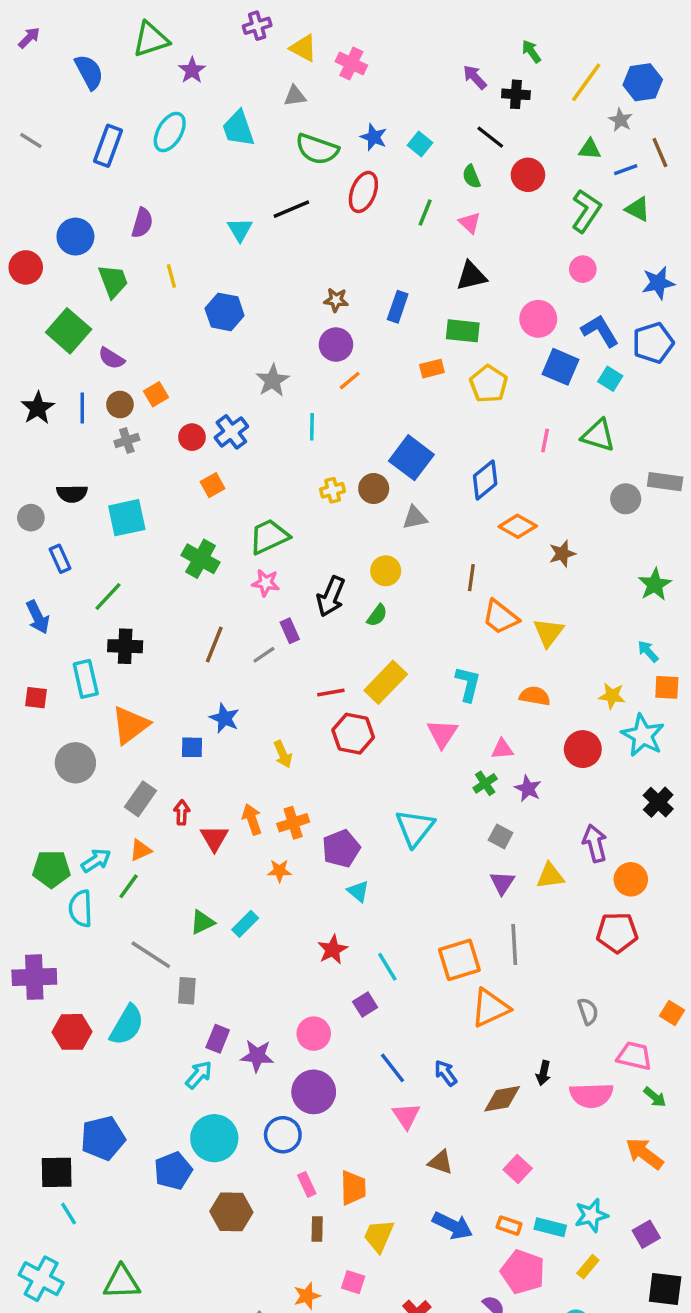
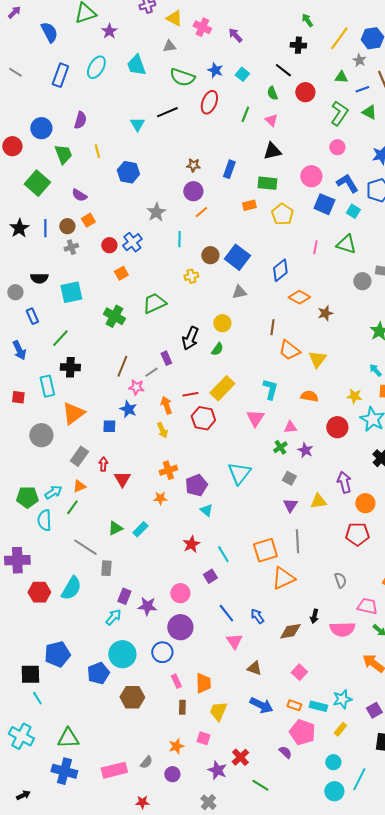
purple arrow: (475, 77) -> (235, 35), moved
purple semicircle: (111, 358) -> (79, 195), moved
brown circle: (374, 489) -> (210, 255), moved
pink star: (266, 583) -> (136, 387), moved
orange arrow: (252, 819) -> (166, 405), moved

